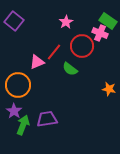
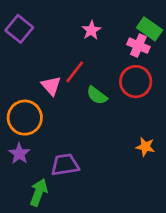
red circle: (82, 46) -> (136, 82), moved
pink triangle: (37, 62) -> (51, 86), turned -49
orange star: (109, 89) -> (145, 147), moved
green arrow: (23, 125) -> (39, 192), moved

